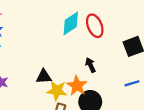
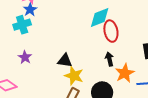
red ellipse: (95, 26) -> (111, 31), moved
orange star: (77, 86) -> (125, 73), moved

